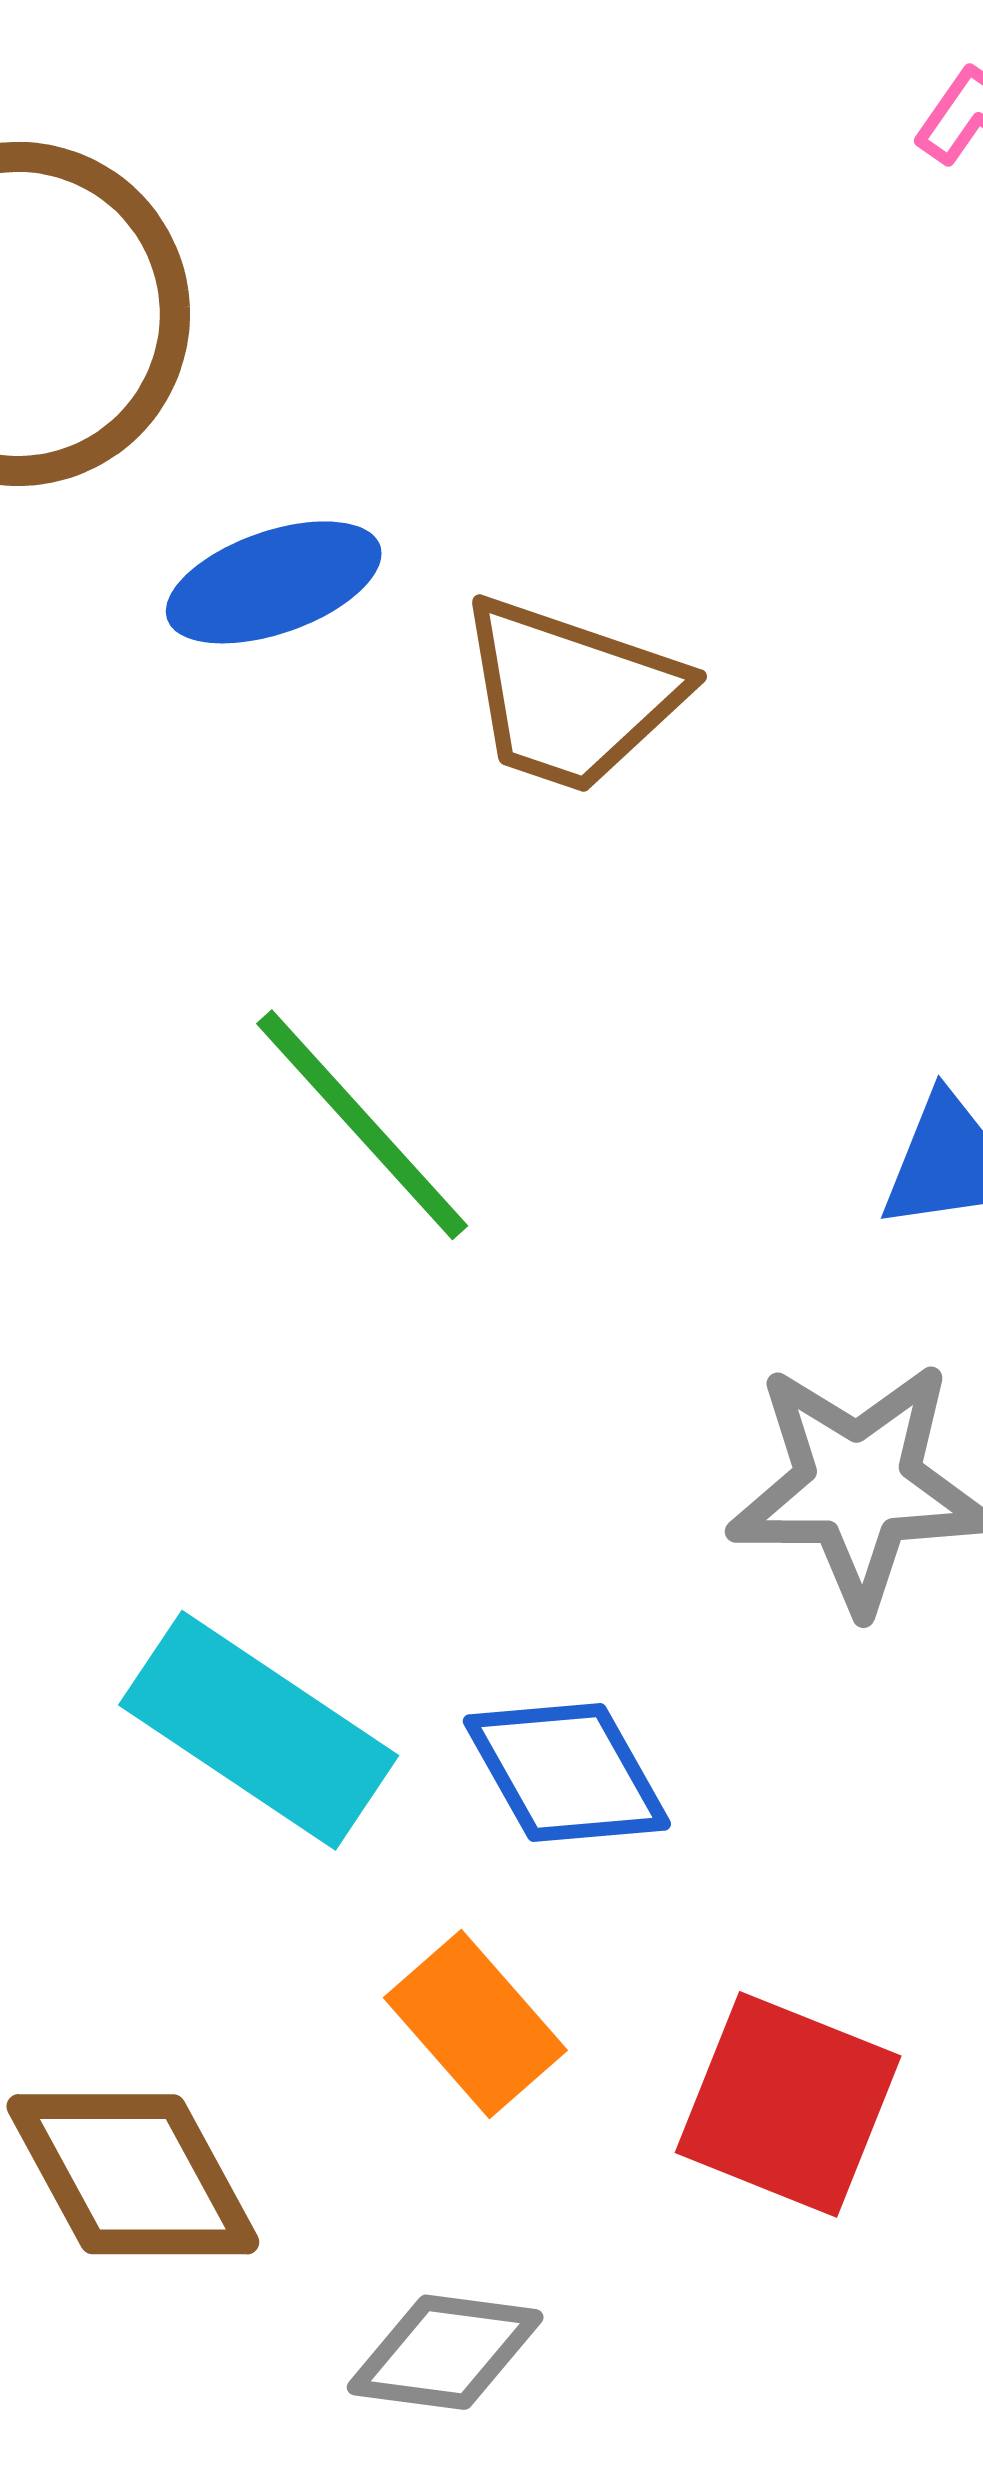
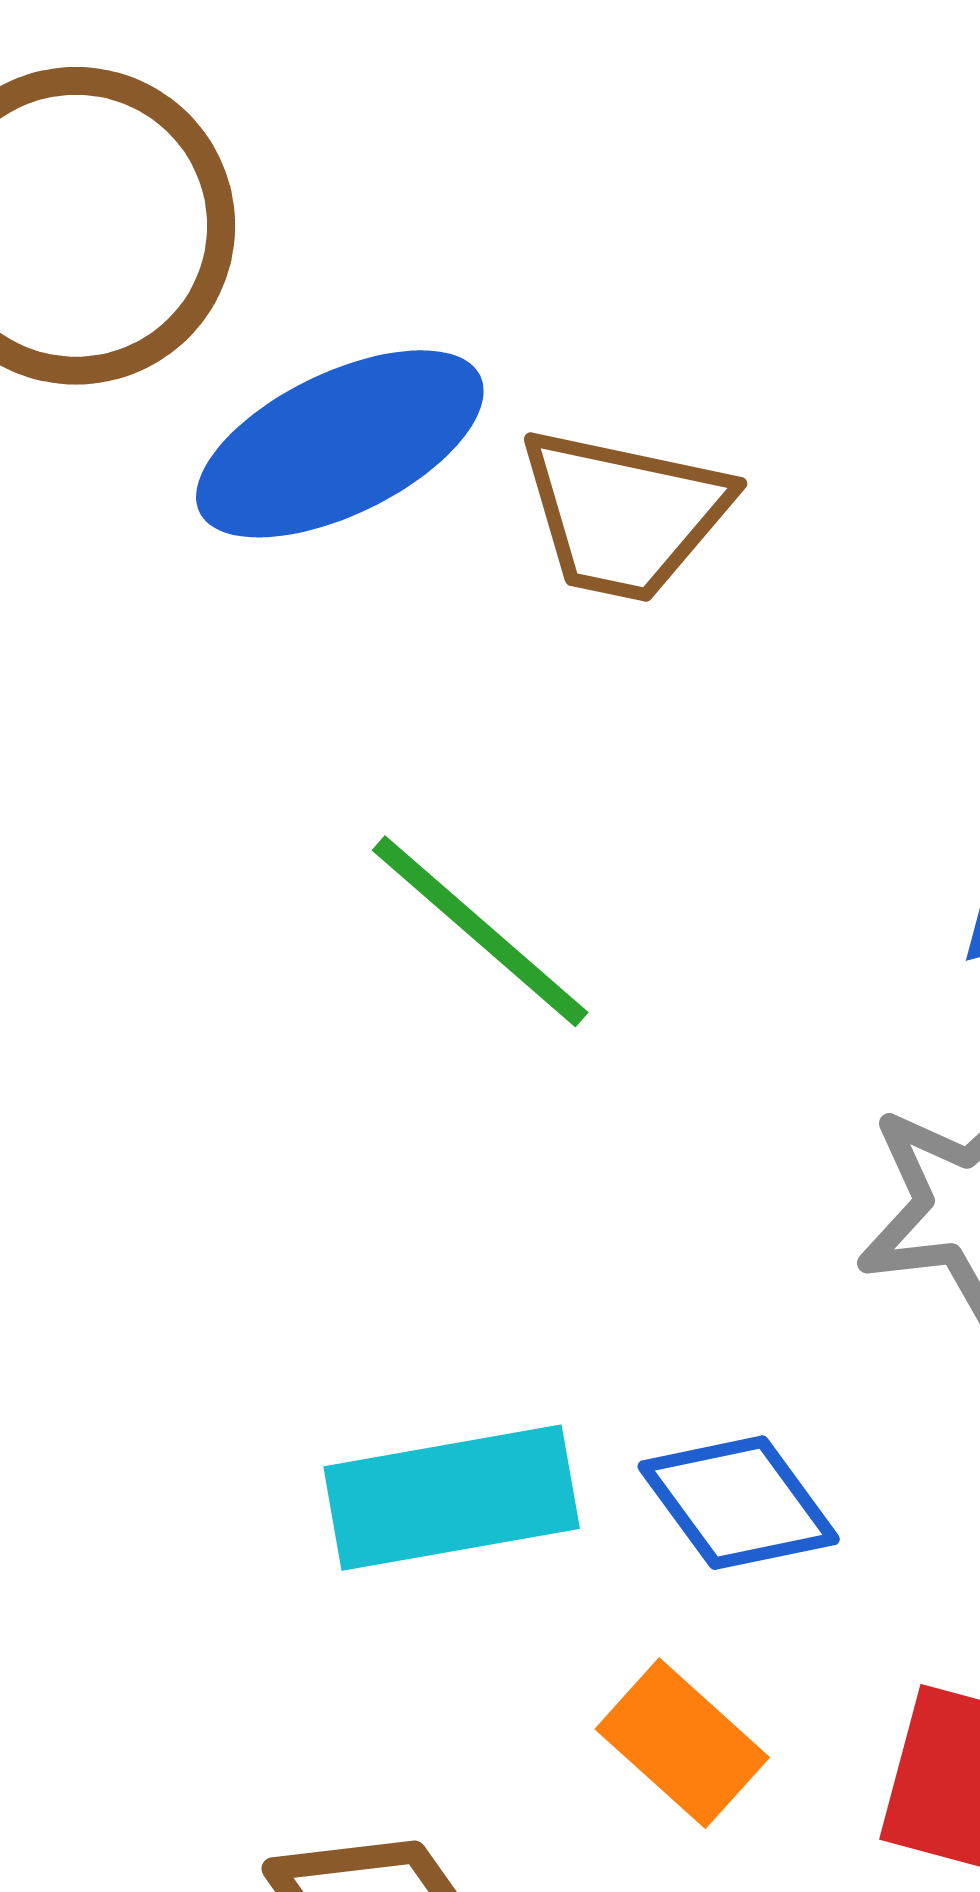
blue ellipse: (274, 582) -> (340, 444), size x1.5
cyan rectangle: (259, 1730) -> (452, 1498), turned -37

